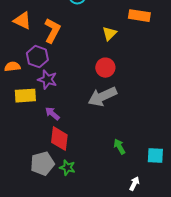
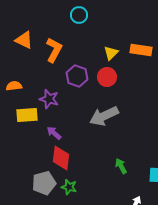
orange rectangle: (139, 16) -> (141, 50), moved
purple hexagon: (37, 57) -> (77, 76), moved
red circle: (105, 68) -> (107, 77), moved

